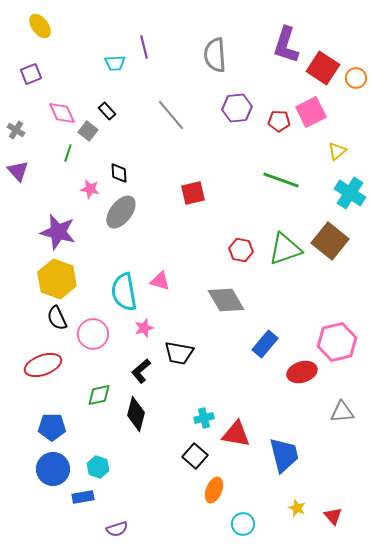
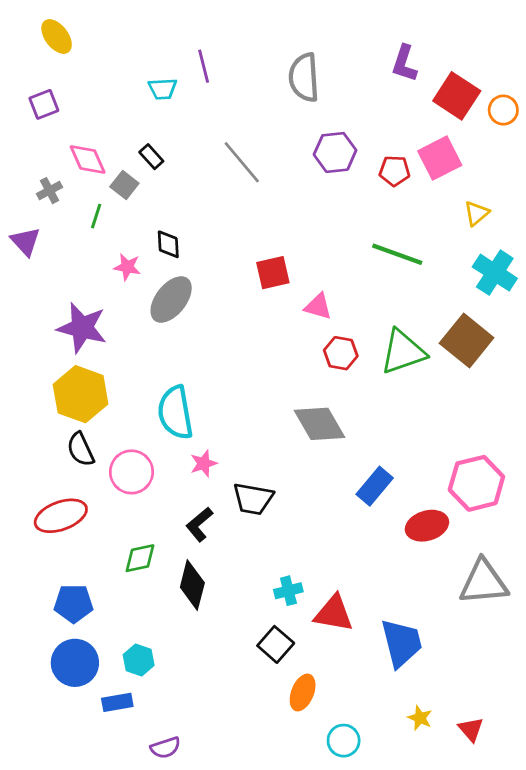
purple L-shape: (286, 45) -> (404, 63), size x0.7
gray cross: (16, 130) -> (49, 191), moved, turned 30
pink triangle: (160, 281) -> (318, 307), moved
gray triangle: (342, 412) -> (484, 582), size x1.5

